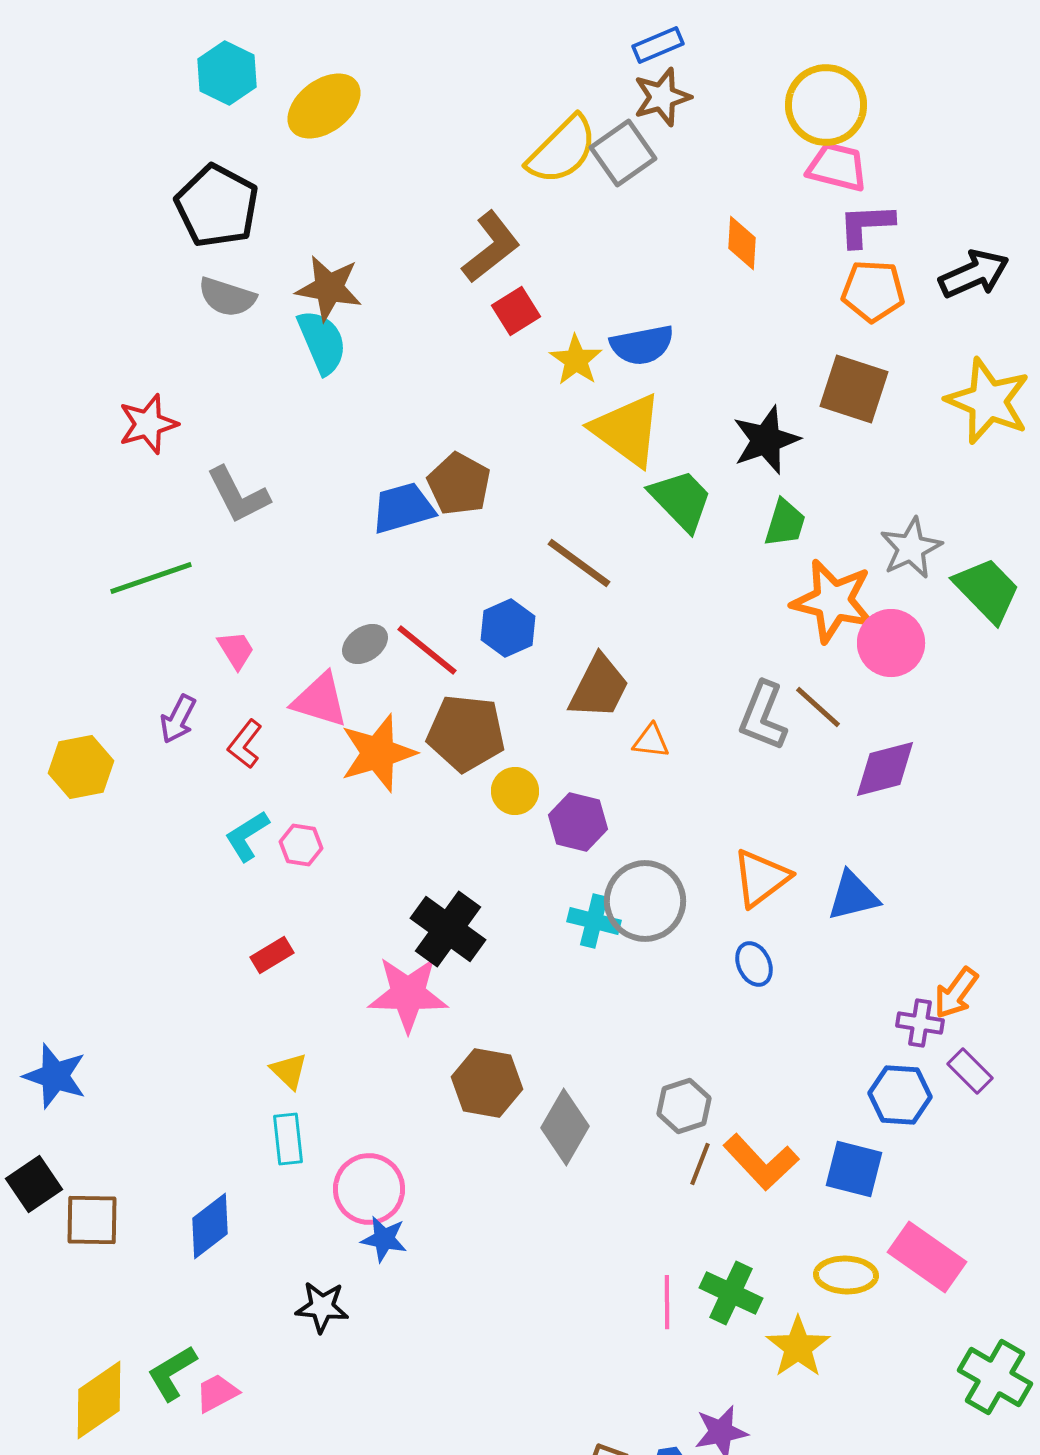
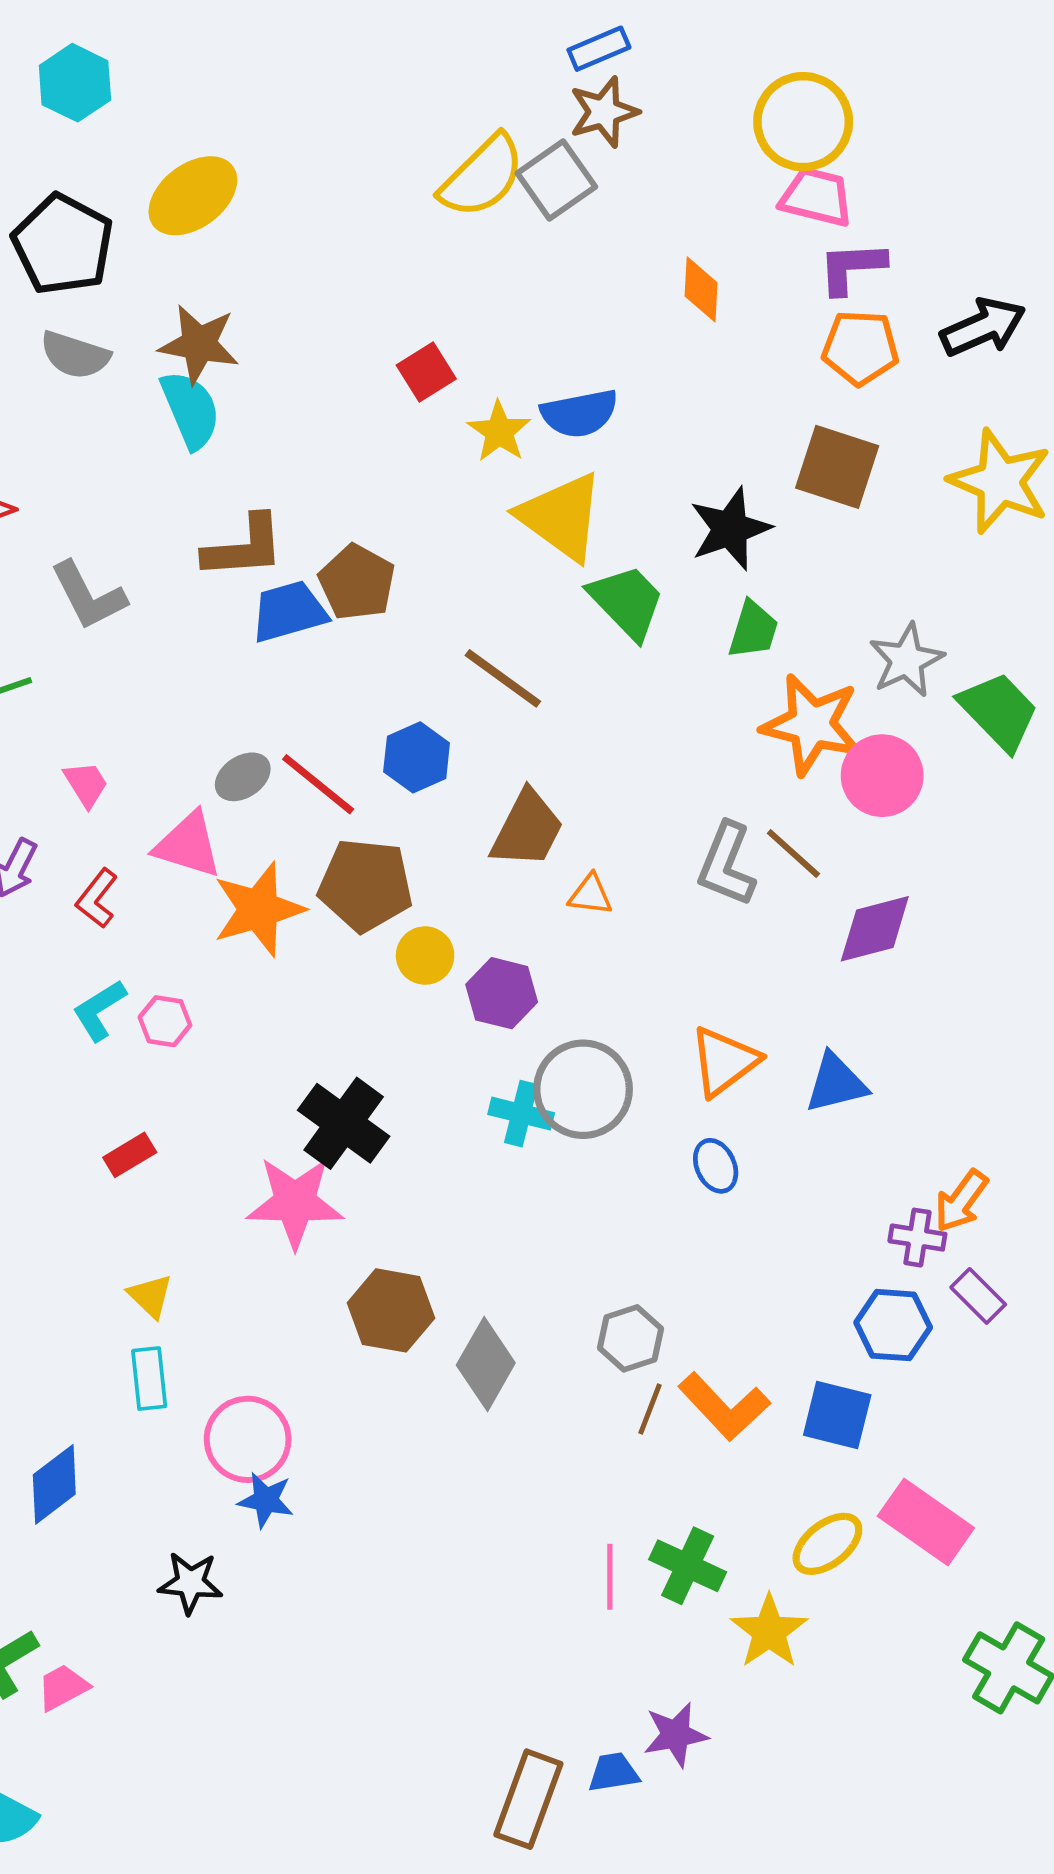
yellow ellipse: (324, 106) -> (193, 196), moved
brown L-shape: (491, 247) -> (244, 547), moved, turned 34
yellow ellipse: (846, 1275) -> (827, 1544), turned -40

